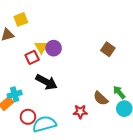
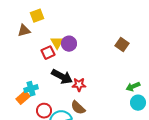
green arrow: (119, 92) -> (133, 87), turned -72
brown semicircle: (101, 98) -> (78, 108), moved
red star: (80, 112) -> (79, 85), moved

